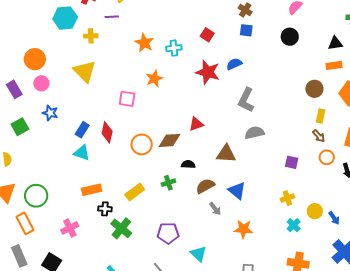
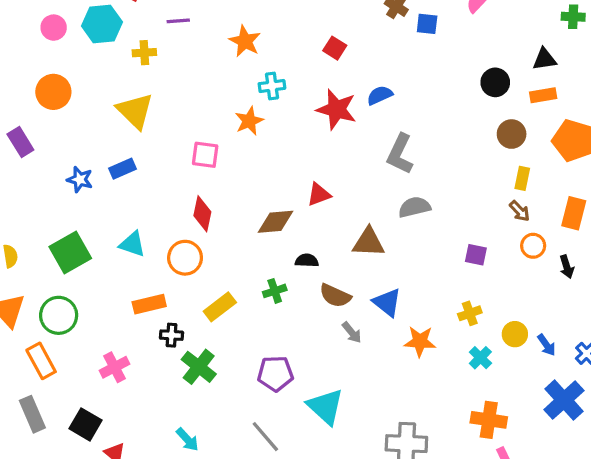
blue square: (246, 30) -> (427, 24), moved
black circle: (290, 37) -> (495, 82), moved
orange star: (144, 43) -> (245, 41), moved
cyan cross: (174, 48) -> (272, 86), moved
pink circle: (41, 83) -> (54, 28), moved
green square: (20, 127) -> (70, 252), moved, size x1.4
blue rectangle: (82, 130) -> (122, 169), moved, turned 35
red diamond: (107, 132) -> (202, 214), moved
orange circle: (142, 144) -> (185, 258), moved
brown semicircle: (205, 186) -> (335, 296), turned -126
orange star: (243, 229) -> (420, 341), moved
cyan triangle: (198, 254) -> (325, 407), size x1.4

